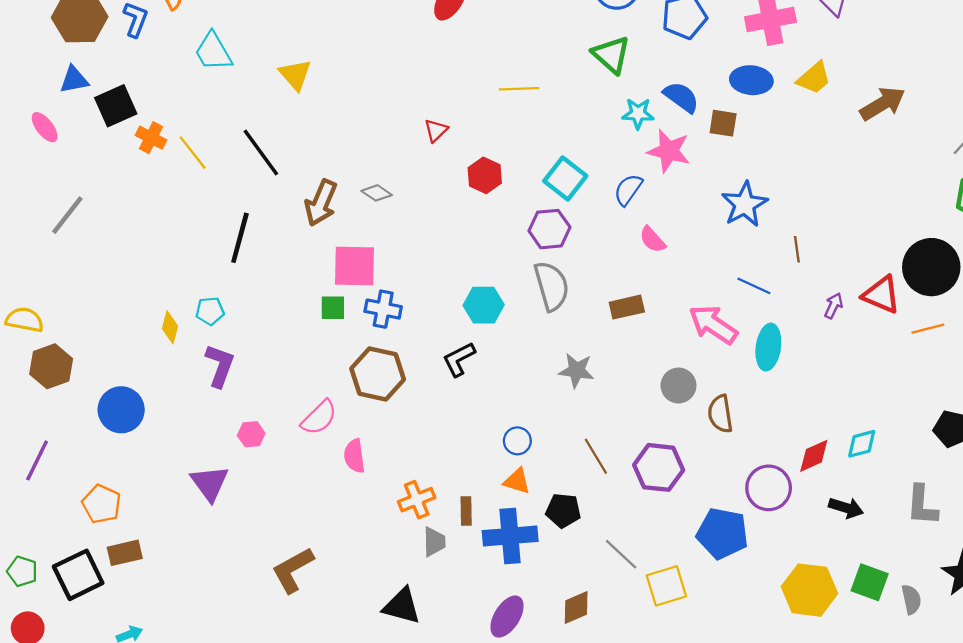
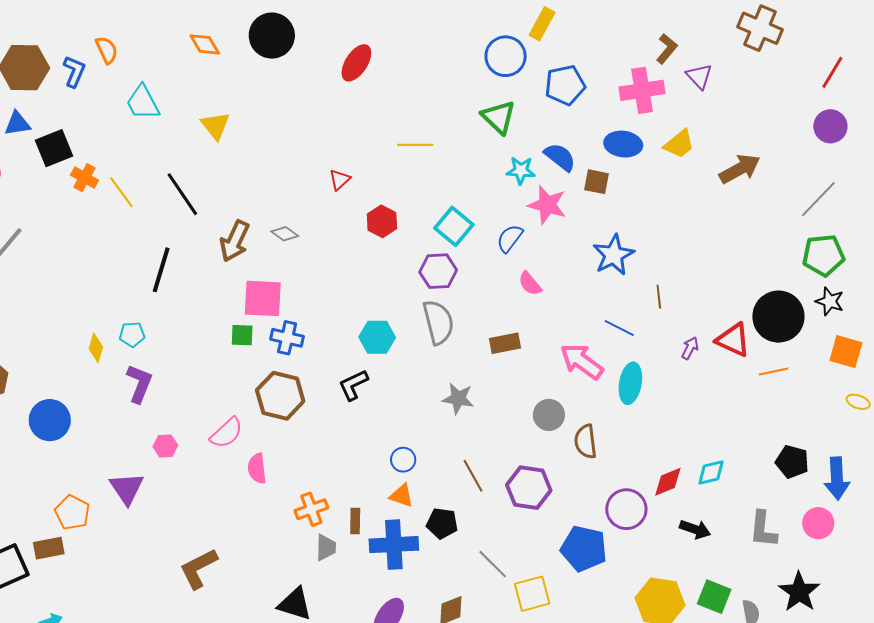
orange pentagon: (102, 504) -> (72, 512), moved

